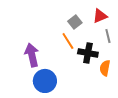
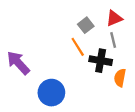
gray line: (108, 36) -> (113, 40), moved
purple arrow: (32, 55) -> (18, 63), moved, turned -30

